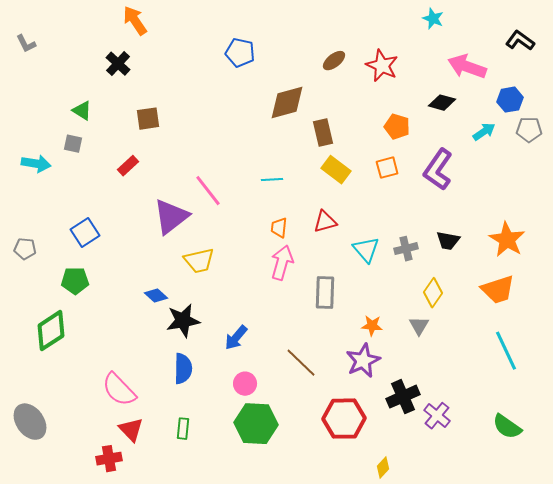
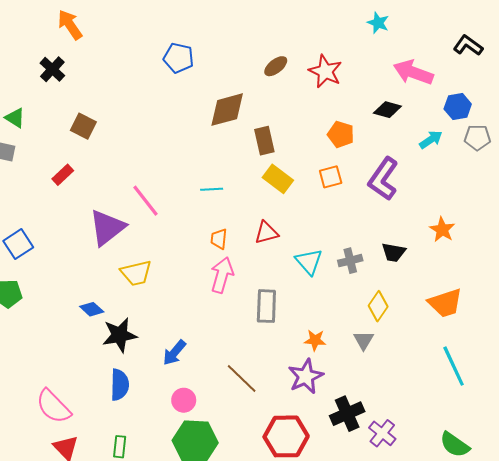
brown square: (148, 119) -> (83, 126), turned 35
orange star: (507, 240) -> (442, 230), moved, size x0.7

